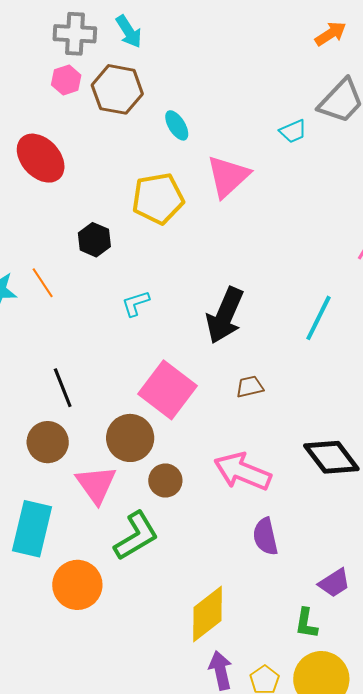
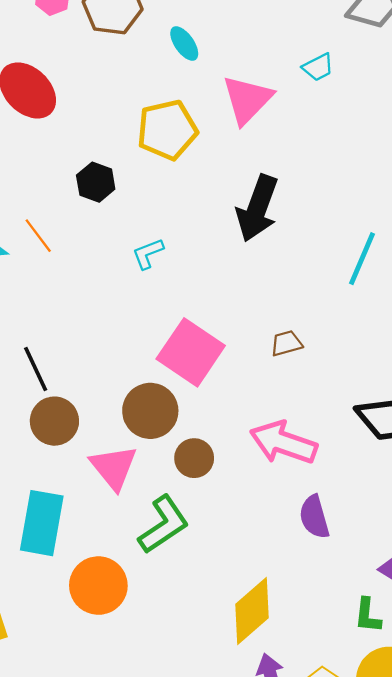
cyan trapezoid: (293, 131) -> (318, 67), moved
black arrow: (225, 315) -> (257, 208), moved
black line: (63, 388) -> (36, 369), moved

